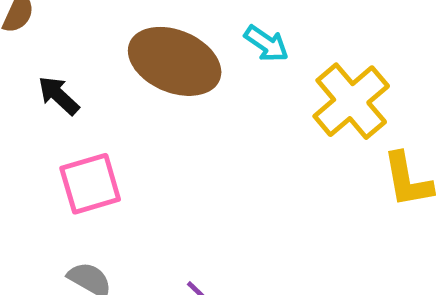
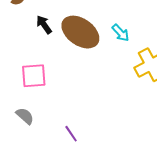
black arrow: (59, 96) -> (44, 25), moved

